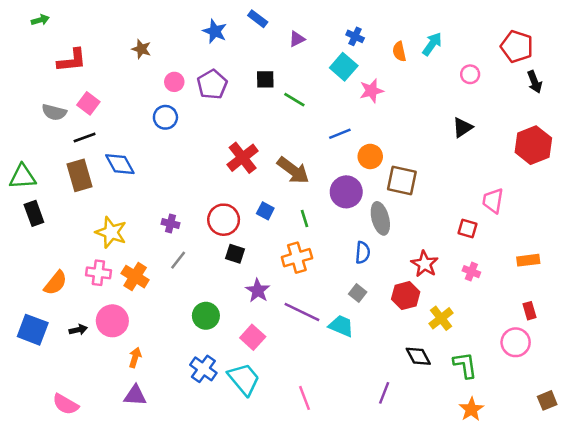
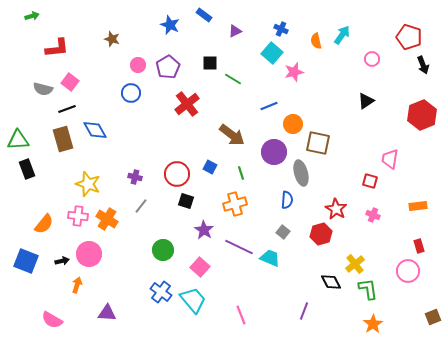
red cross: (243, 158) -> (187, 104), moved
yellow cross: (441, 318) -> (355, 264), moved
orange arrow: (135, 357) -> (77, 285), moved

